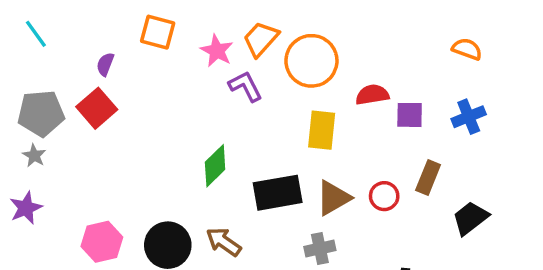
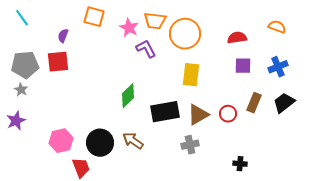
orange trapezoid: (261, 39) -> (155, 21), turned -125
red semicircle: (372, 95) -> (237, 38), moved
red square: (97, 108) -> (58, 62), turned 35
black trapezoid: (470, 218) -> (284, 103), moved

